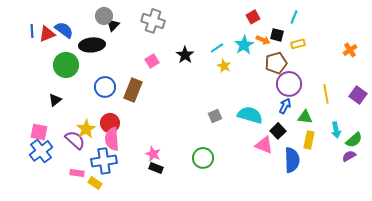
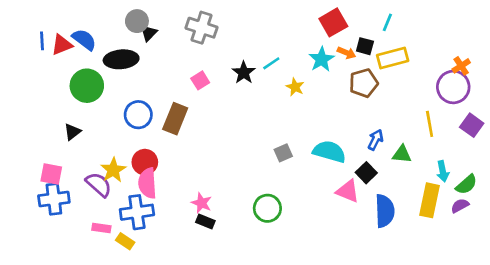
red square: (253, 17) -> (333, 22), size x1.5
yellow rectangle: (298, 44) -> (393, 58), size x1.6
cyan line: (217, 48) -> (271, 63), moved
purple circle: (289, 84) -> (453, 87), moved
yellow rectangle: (309, 140) -> (430, 200), moved, size x1.4
blue cross: (41, 151) -> (54, 199), turned 30

